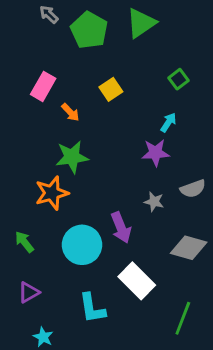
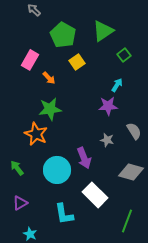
green triangle: (141, 23) -> (103, 31), moved
green pentagon: (89, 30) -> (63, 35), moved
gray semicircle: (193, 189) -> (134, 131), turned -102
orange star: (52, 193) -> (36, 134), turned -30

